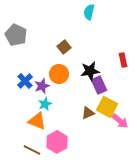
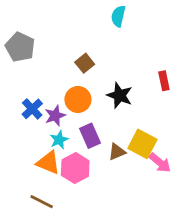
black star: (90, 71) -> (120, 95), turned 30
purple rectangle: (99, 85) -> (90, 136), moved
pink hexagon: (57, 142) -> (75, 168), moved

